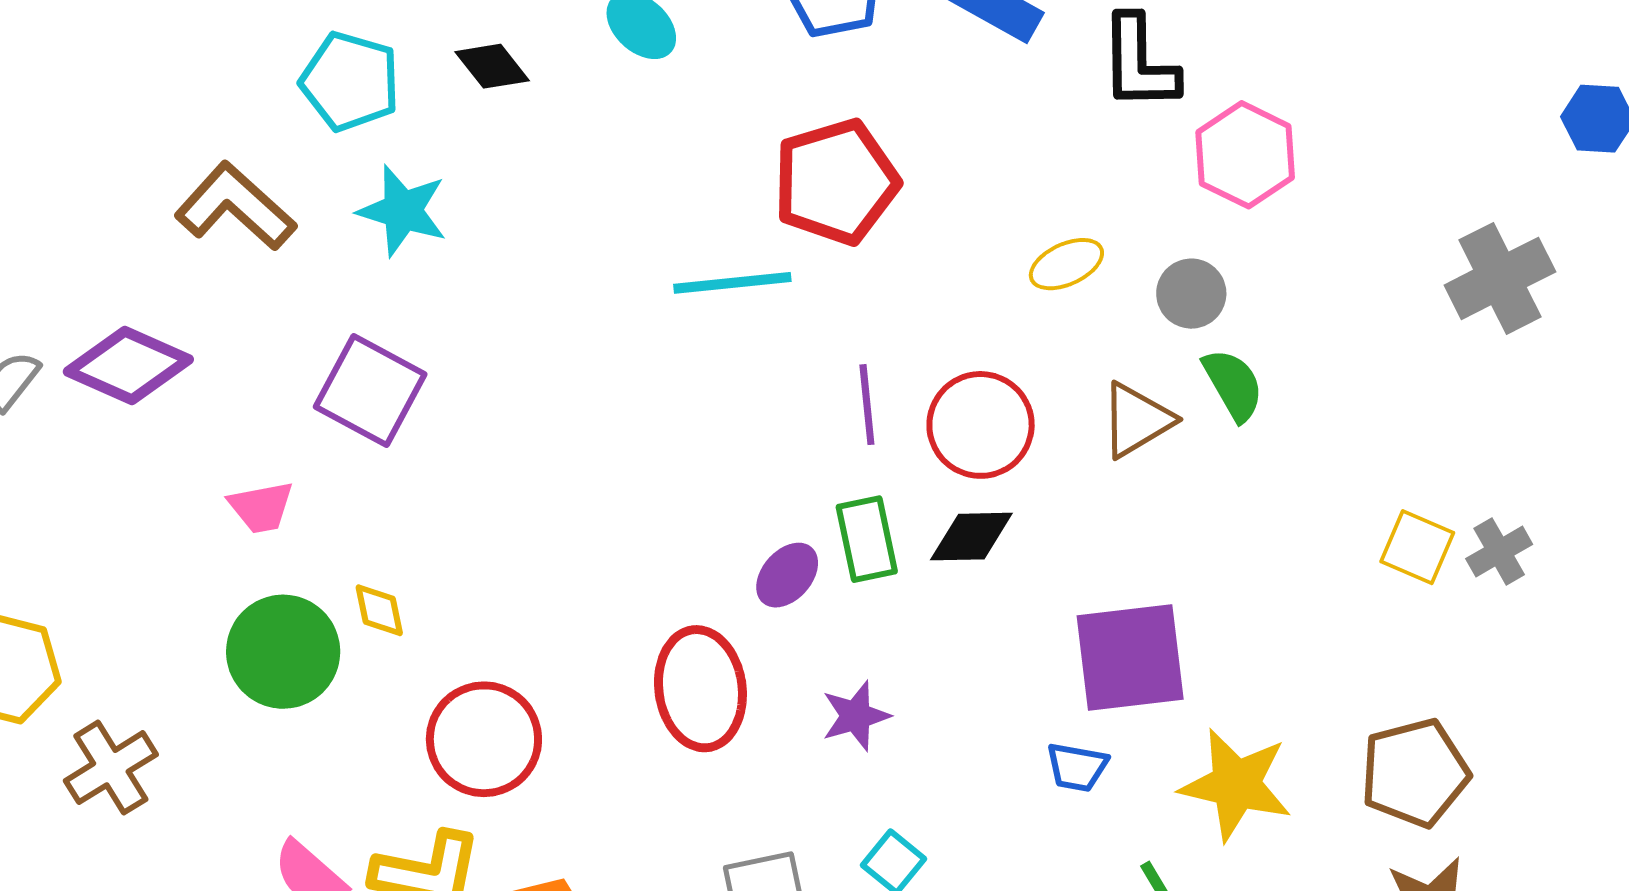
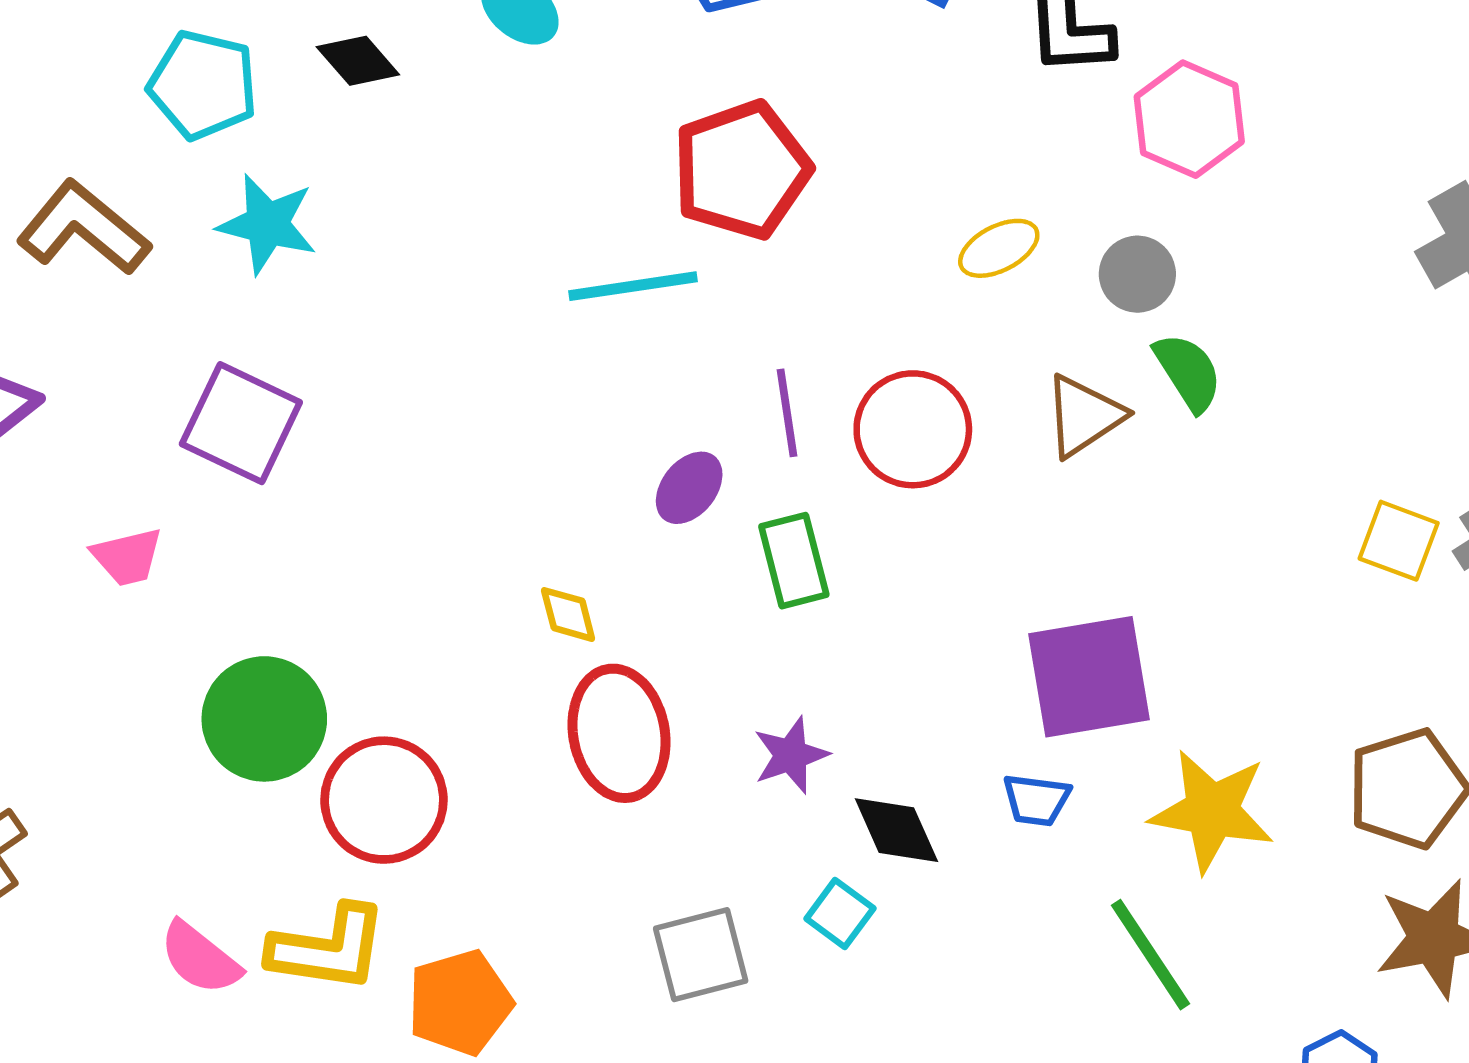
black diamond: (971, 537) -> (896, 830), moved, turned 70
purple ellipse: (787, 575) -> (689, 488), moved
yellow diamond: (379, 610) -> (568, 614), moved
green circle: (283, 652) -> (264, 719), moved

